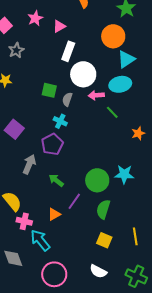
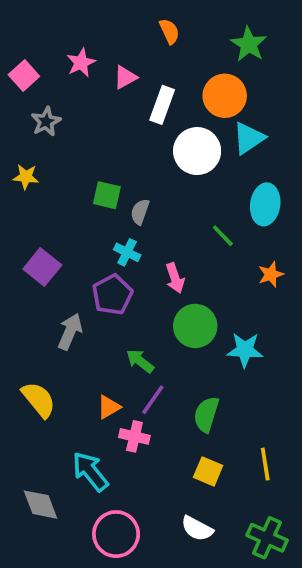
white rectangle: (68, 51) -> (162, 105), moved
white circle: (83, 74) -> (197, 151), moved
cyan ellipse: (120, 84) -> (265, 204), moved, turned -70
pink arrow: (96, 95) -> (175, 278), moved, turned -105
green arrow: (56, 180) -> (140, 361), moved
green circle: (97, 180) -> (195, 326), moved
orange triangle: (54, 214) -> (109, 407), moved
pink cross: (24, 221) -> (134, 436), moved

